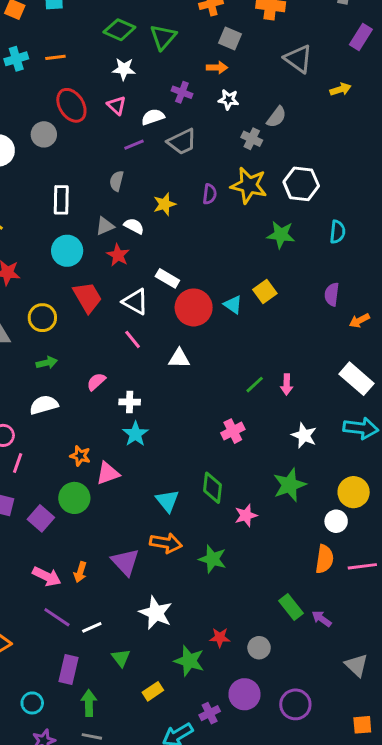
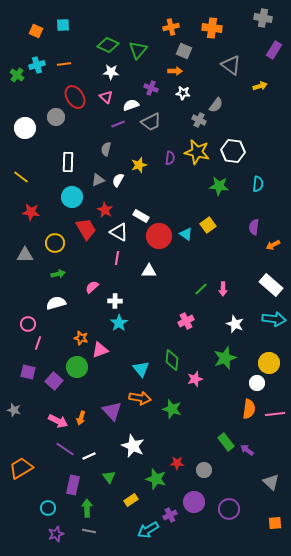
white semicircle: (134, 226) -> (118, 180), turned -88
red star: (118, 255) -> (105, 210), moved
pink line: (133, 339) -> (117, 258), turned 48

